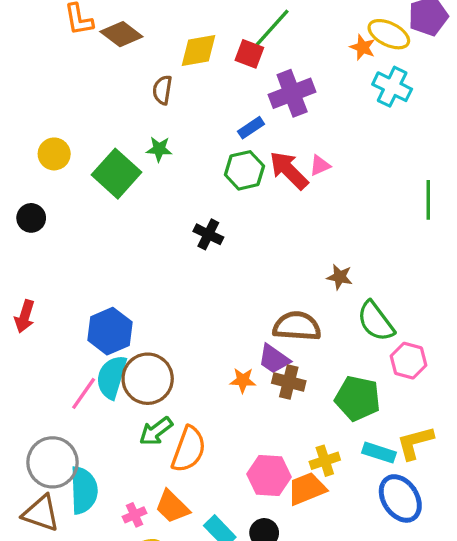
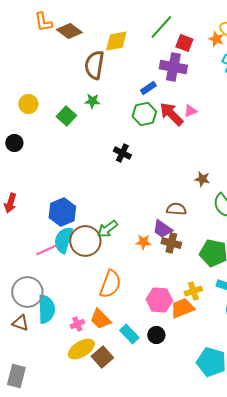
red square: (249, 54) -> (184, 43), moved
brown semicircle: (162, 90) -> (94, 65), size x1.6
purple cross: (292, 93) -> (173, 67), turned 32
green square: (116, 174) -> (66, 116), size x0.7
brown semicircle: (297, 326) -> (176, 209), size x0.7
pink line: (84, 393) -> (46, 250), turned 30
green arrow: (156, 431) -> (107, 229), moved
brown triangle: (41, 513) -> (20, 323), size x0.7

